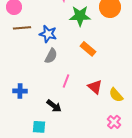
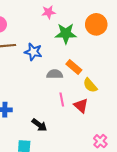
gray semicircle: (51, 56) -> (55, 74), moved, turned -119
pink line: (66, 81) -> (62, 100), moved, turned -32
yellow semicircle: (116, 95) -> (90, 85), moved

